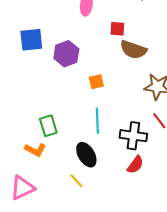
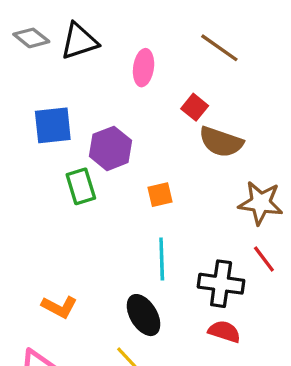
red square: (117, 29) -> (195, 107), turned 35
green rectangle: (48, 126) -> (81, 186), moved
red semicircle: (135, 165) -> (224, 332), turned -108

